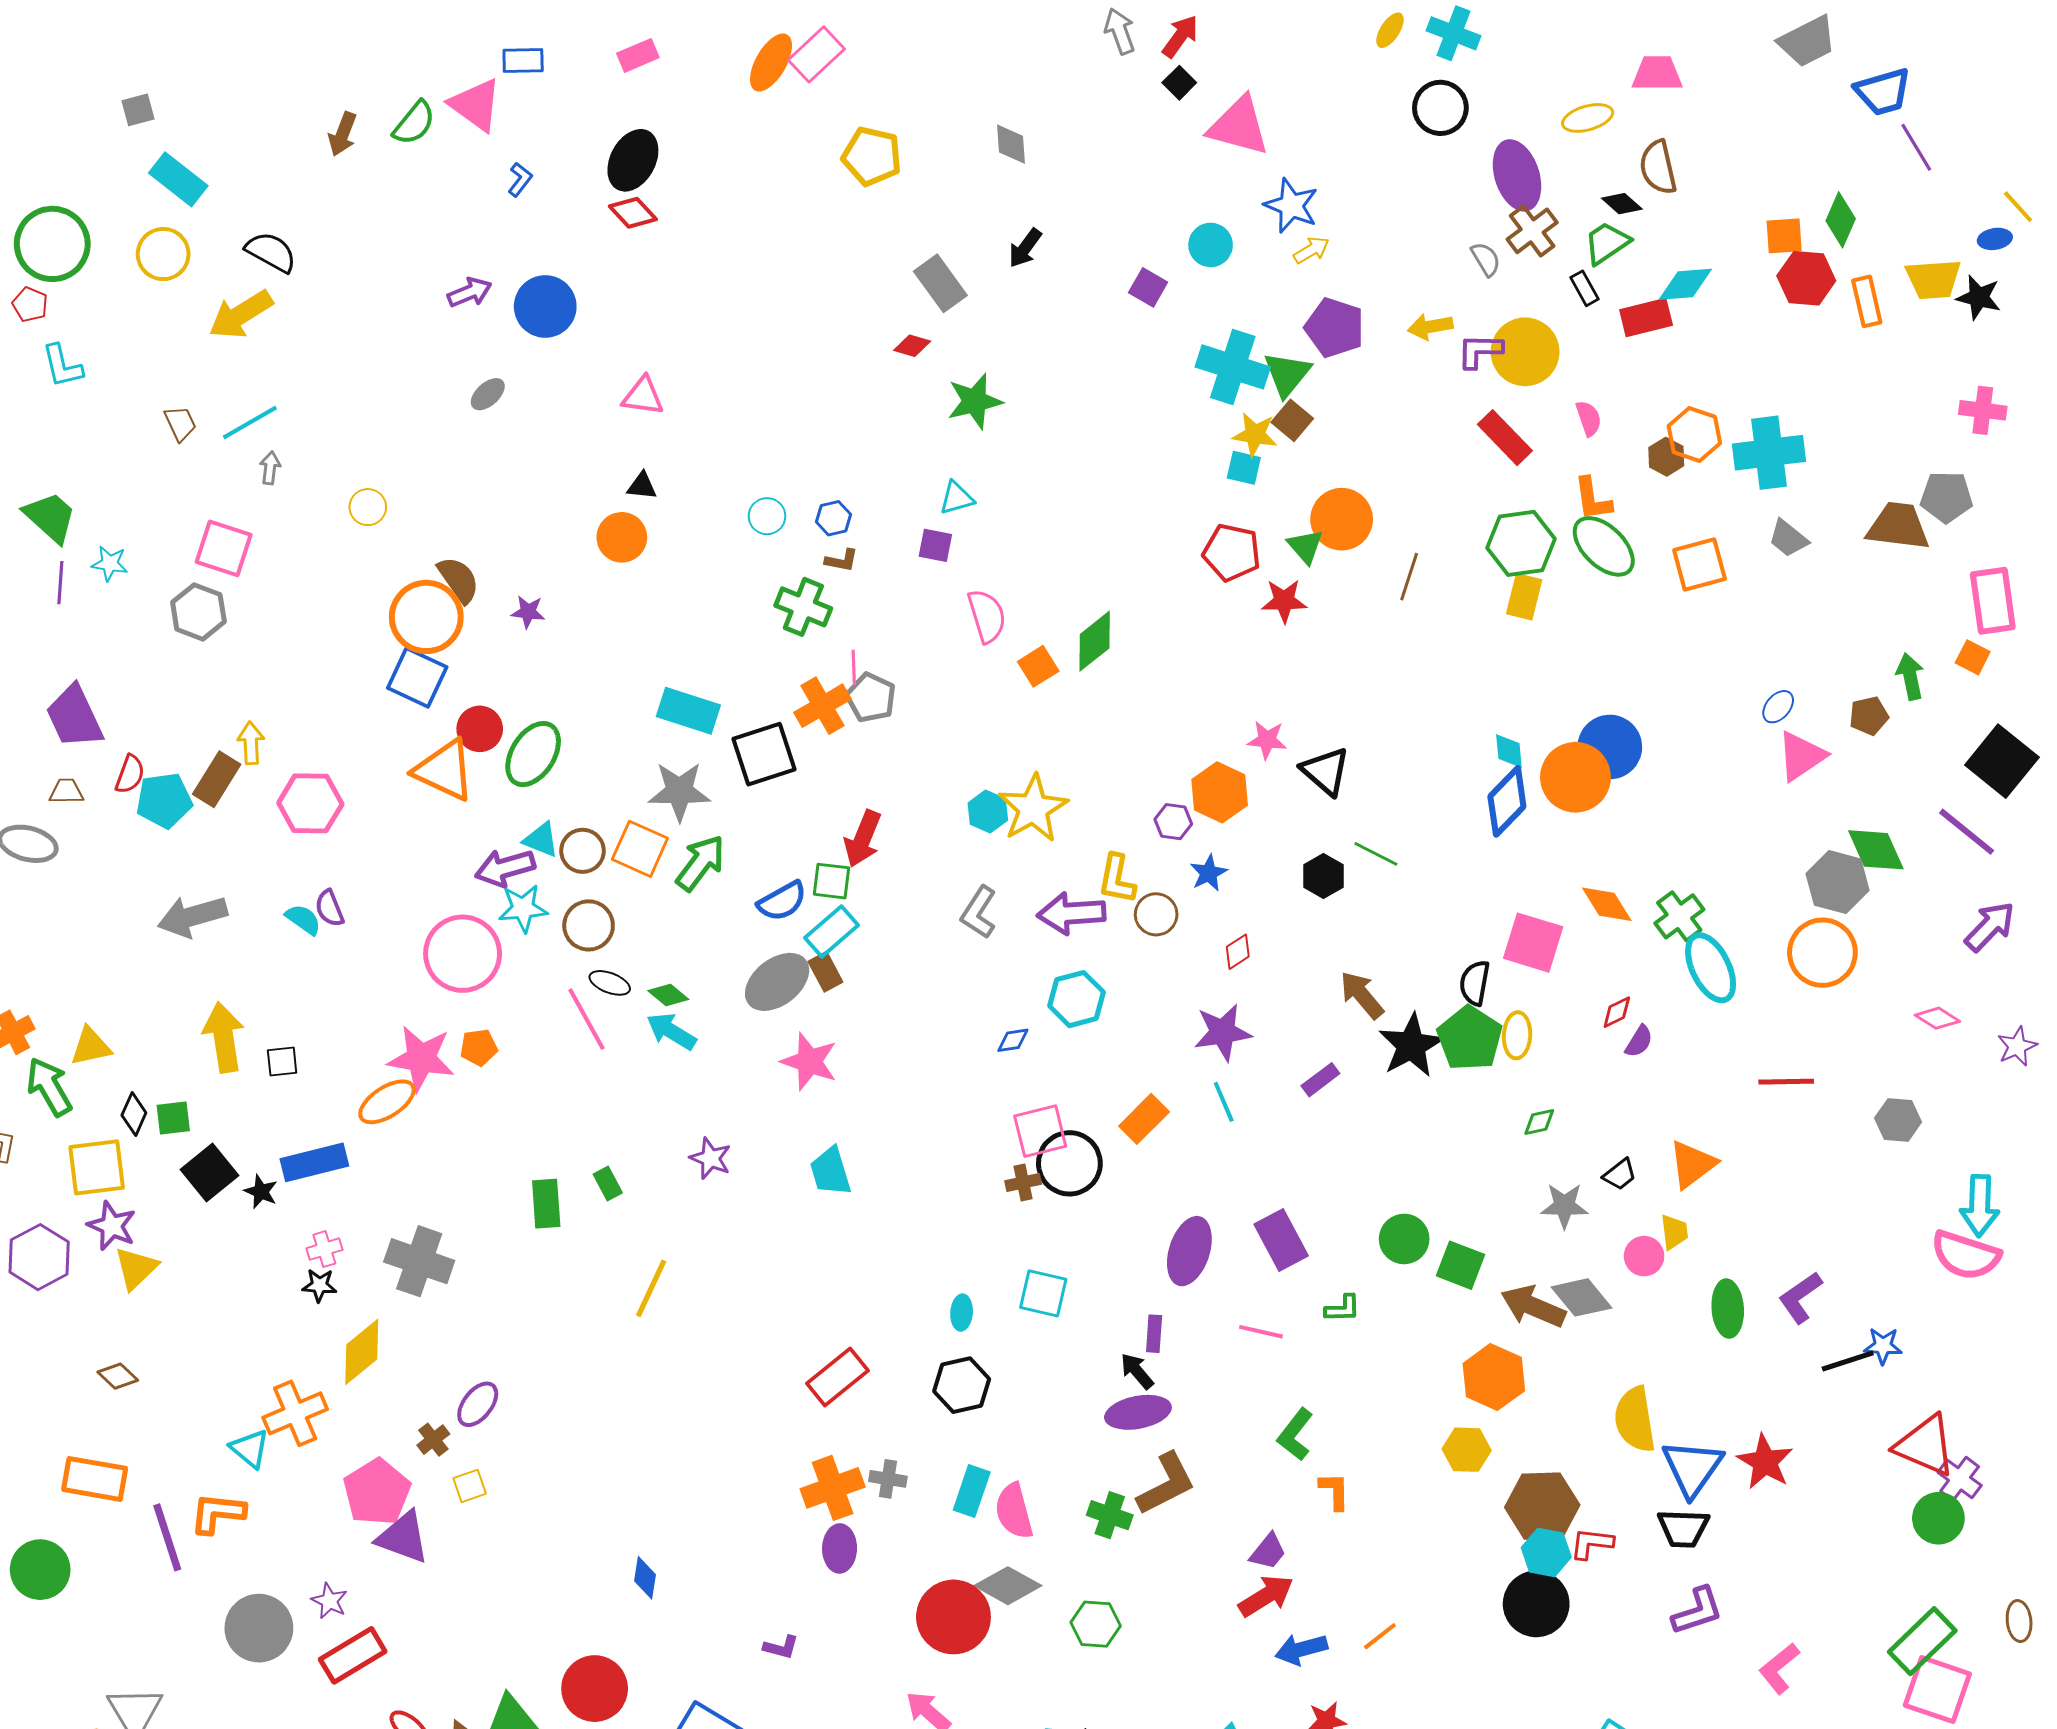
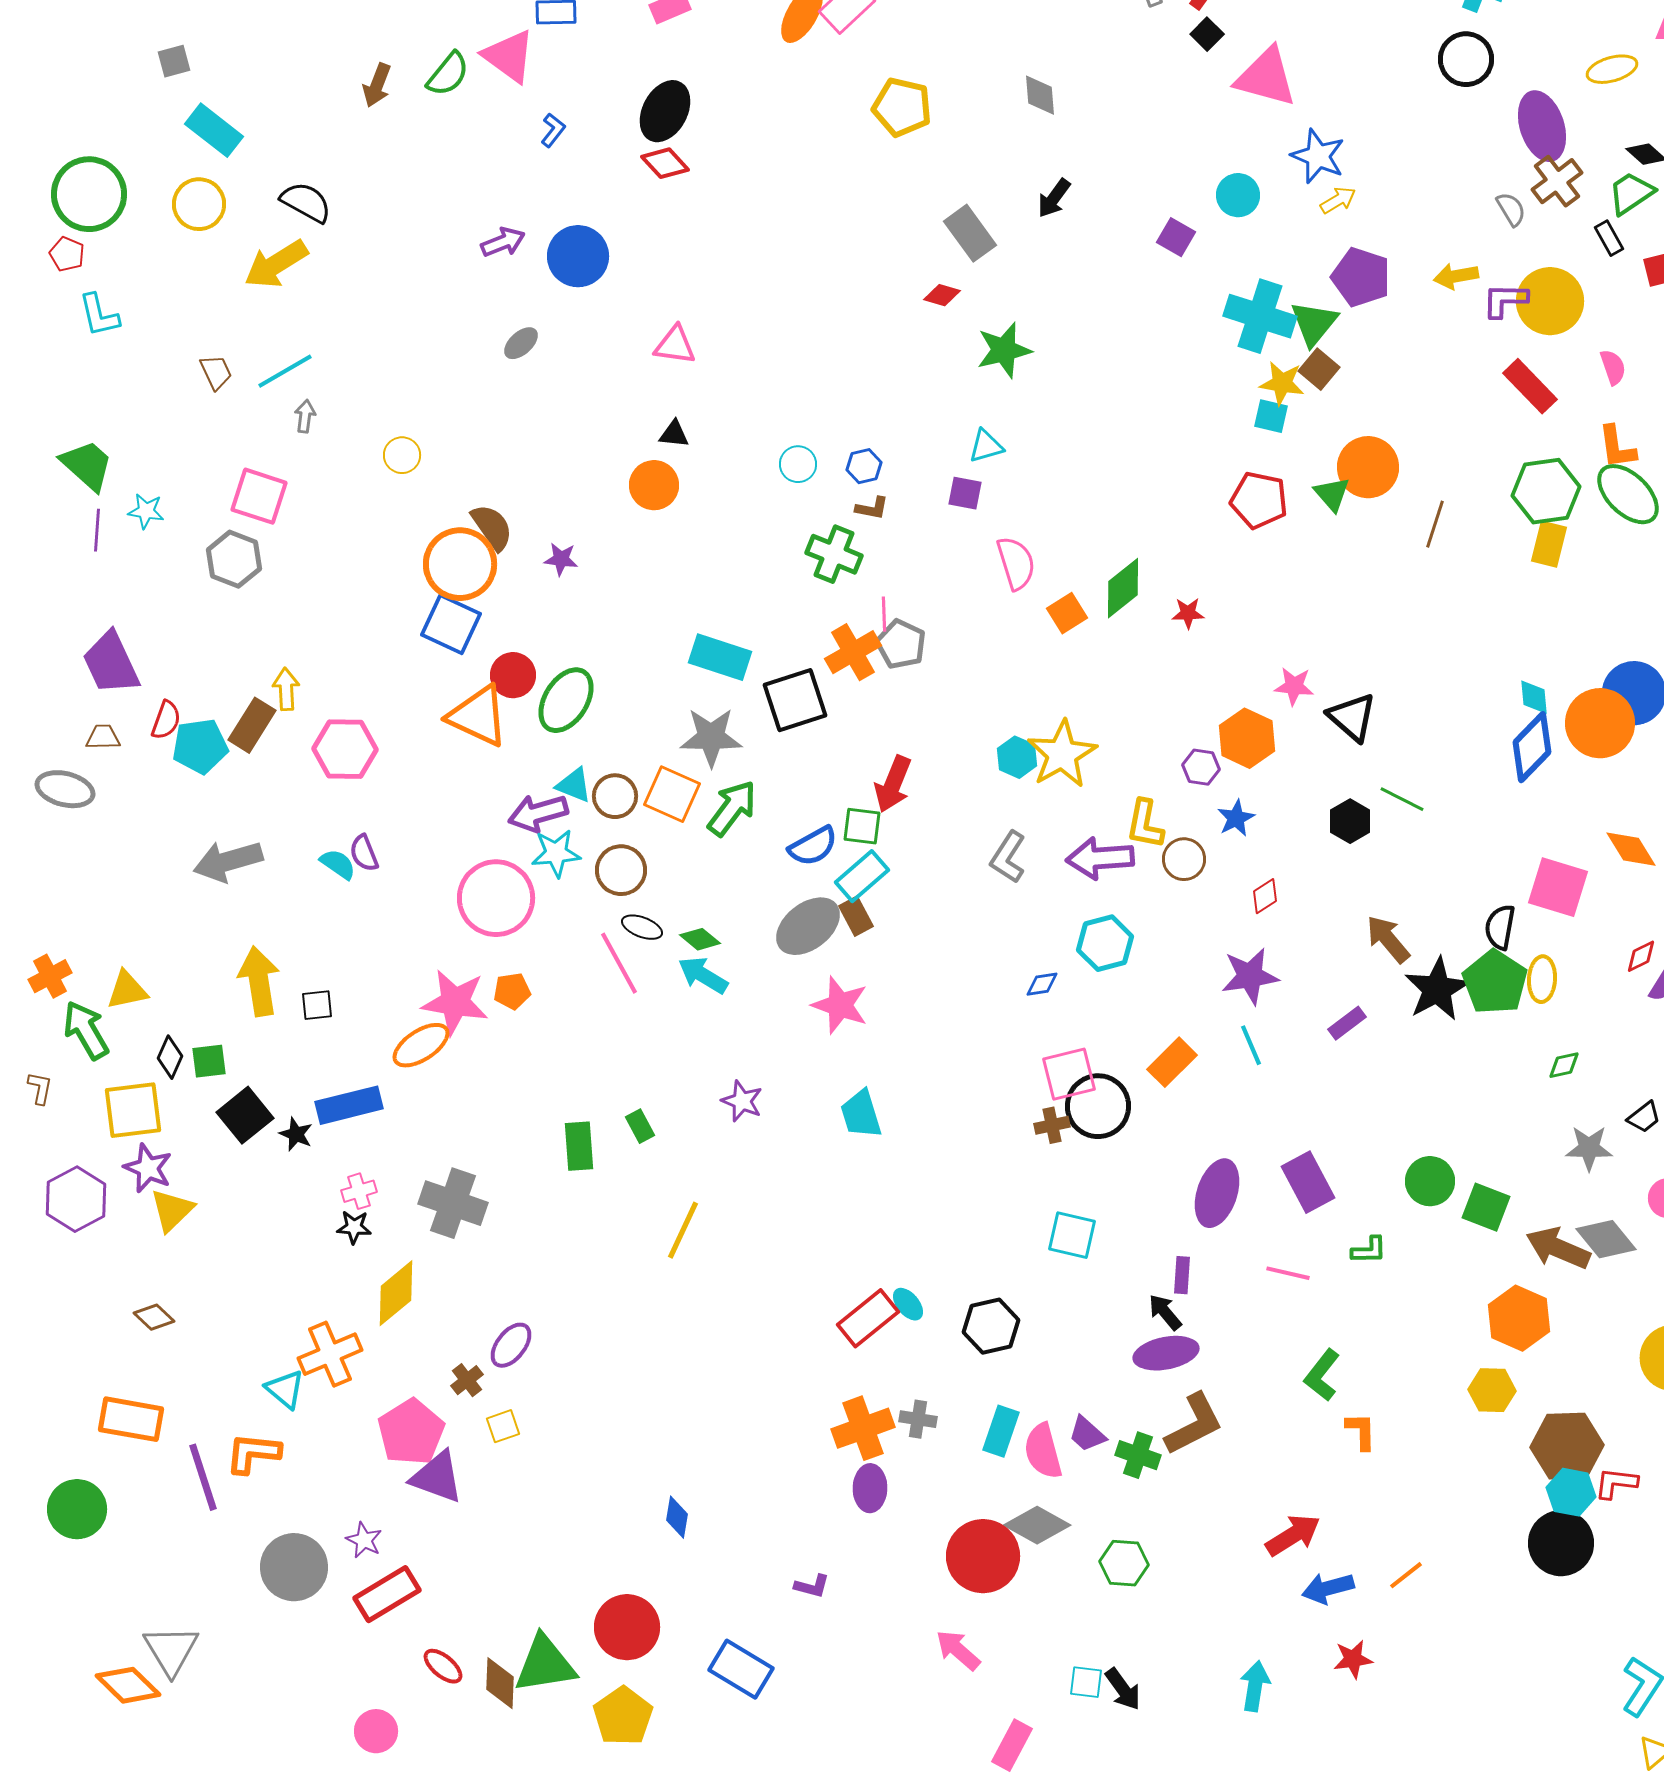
red star: (1284, 601) -> (1188, 613), moved, size x0.7
cyan ellipse: (962, 1313) -> (908, 1304), moved, turned -44
purple trapezoid: (1268, 1551) -> (1087, 1434), moved, turned 93

